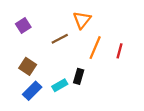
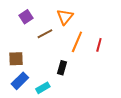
purple square: (23, 25) -> (26, 17), moved
brown square: (28, 66) -> (16, 59), turned -35
cyan rectangle: (60, 85) -> (43, 88), moved

